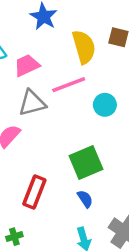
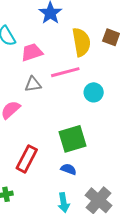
gray triangle: (32, 103) -> (33, 84), size x0.7
blue semicircle: (85, 199) -> (69, 169), turned -42

